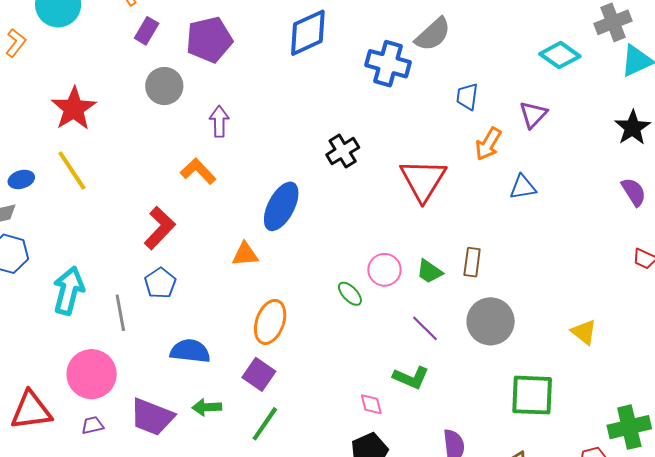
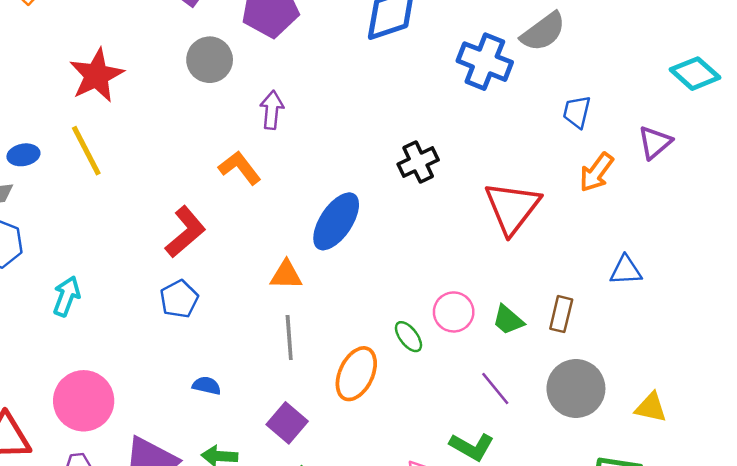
blue triangle: (523, 187) -> (626, 270), moved
cyan arrow: (69, 291) -> (67, 296), size x0.7
gray line: (120, 313) -> (289, 338), moved
orange ellipse: (270, 322) -> (356, 374), moved
yellow triangle: (584, 332) -> (651, 407), moved, turned -32
blue semicircle: (190, 351) -> (207, 386), size x0.6

